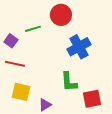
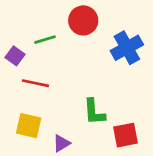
blue cross: (79, 47) -> (127, 48), moved
red line: (15, 64) -> (35, 83), moved

